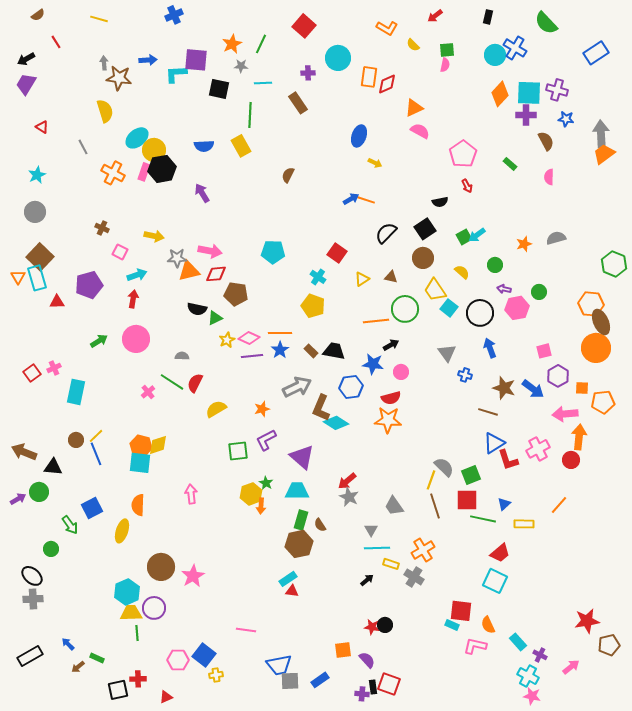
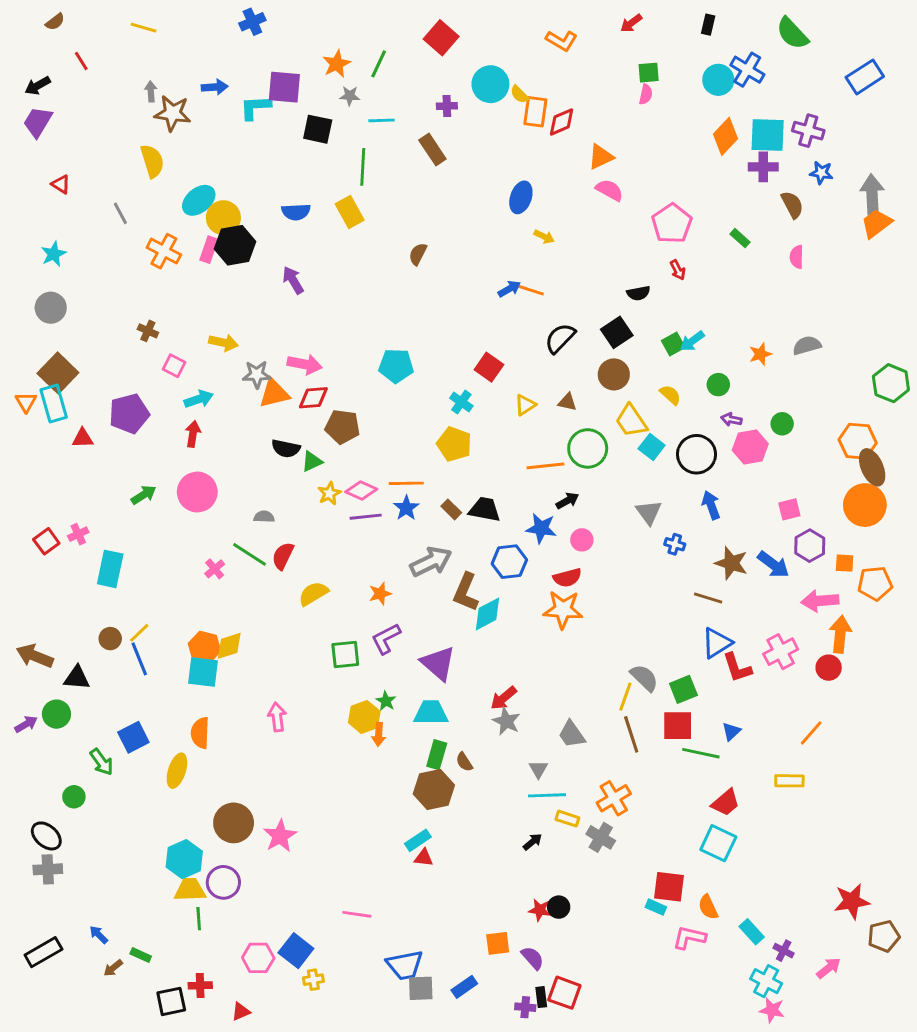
yellow semicircle: (413, 45) -> (519, 94), moved
cyan diamond: (336, 423) -> (488, 614), turned -60
yellow rectangle: (524, 524) -> (789, 781), moved

